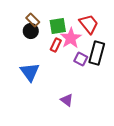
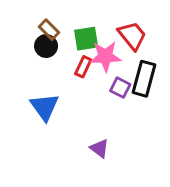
pink star: (71, 38) -> (105, 56), turned 30

